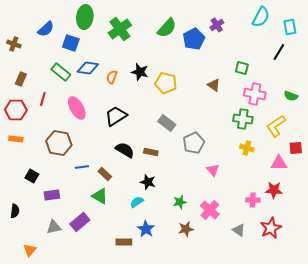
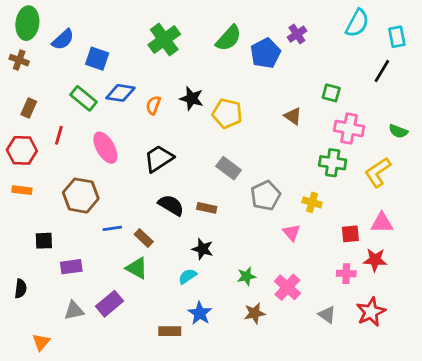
green ellipse: (85, 17) -> (27, 23), moved
yellow cross: (247, 148) -> (312, 202), moved
red square: (296, 148) -> (350, 234), moved
black square: (32, 176) -> (44, 241), turned -32

